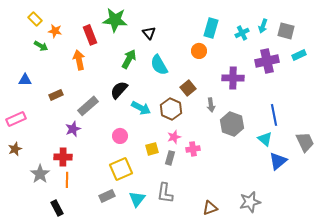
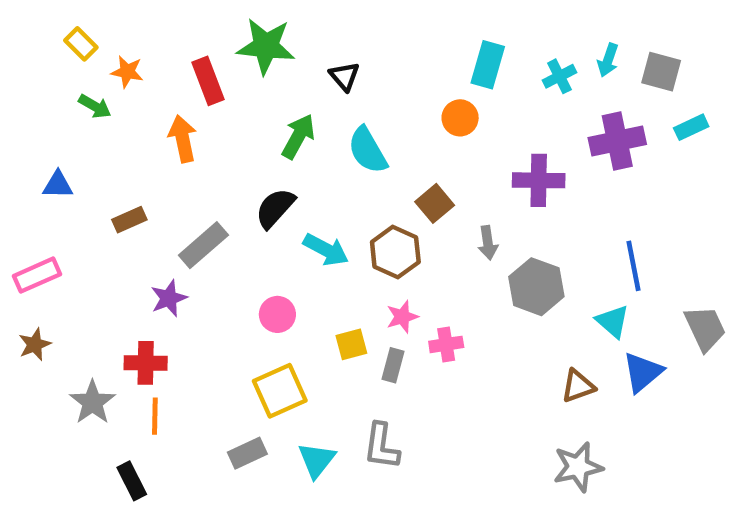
brown triangle: (210, 208) -> (578, 386), moved

